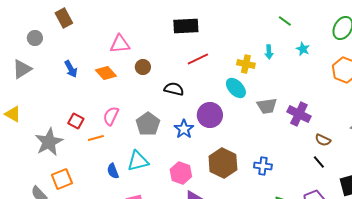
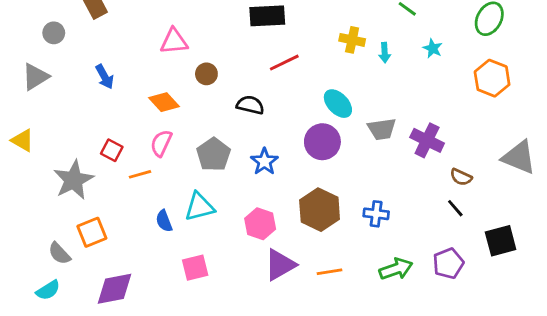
yellow cross: (246, 64) -> (352, 40), moved
orange diamond: (106, 73) -> (164, 102), moved
purple circle: (210, 115) -> (322, 142), moved

